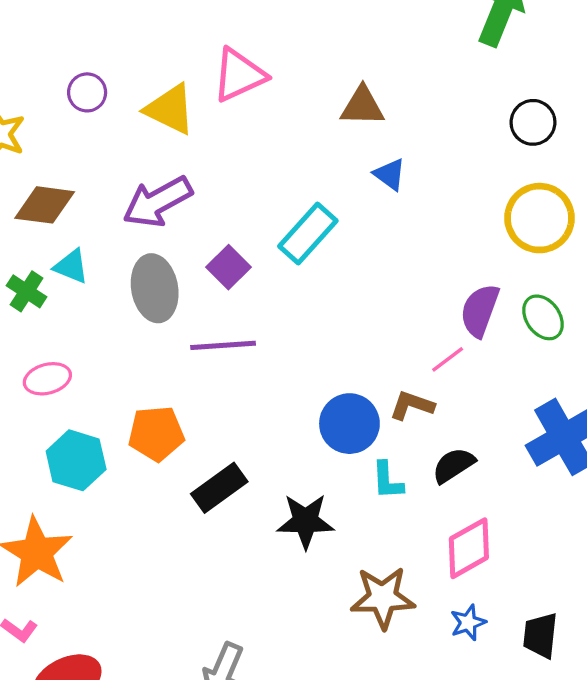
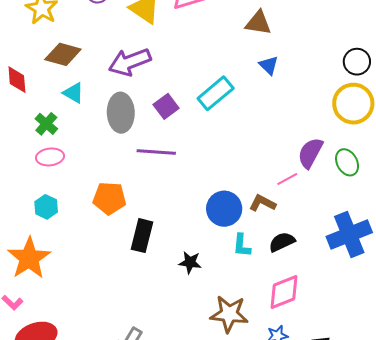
black circle: (533, 122) -> (357, 62), moved
green cross: (27, 291) -> (46, 124), moved
cyan hexagon: (76, 460) -> (46, 207), moved, size x0.7
black rectangle: (219, 488) -> (142, 236), turned -48
black star: (305, 521) -> (190, 262), size x0.7

